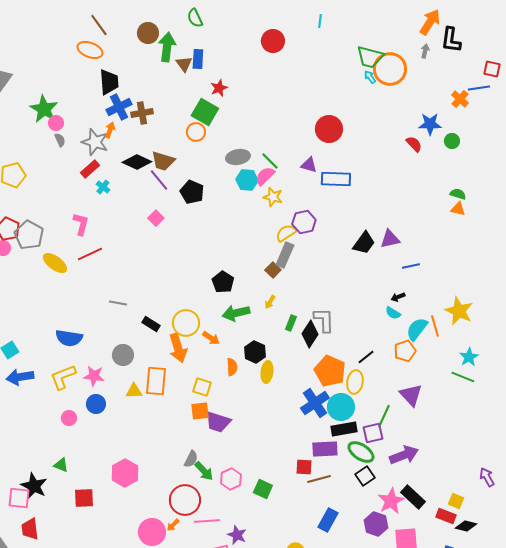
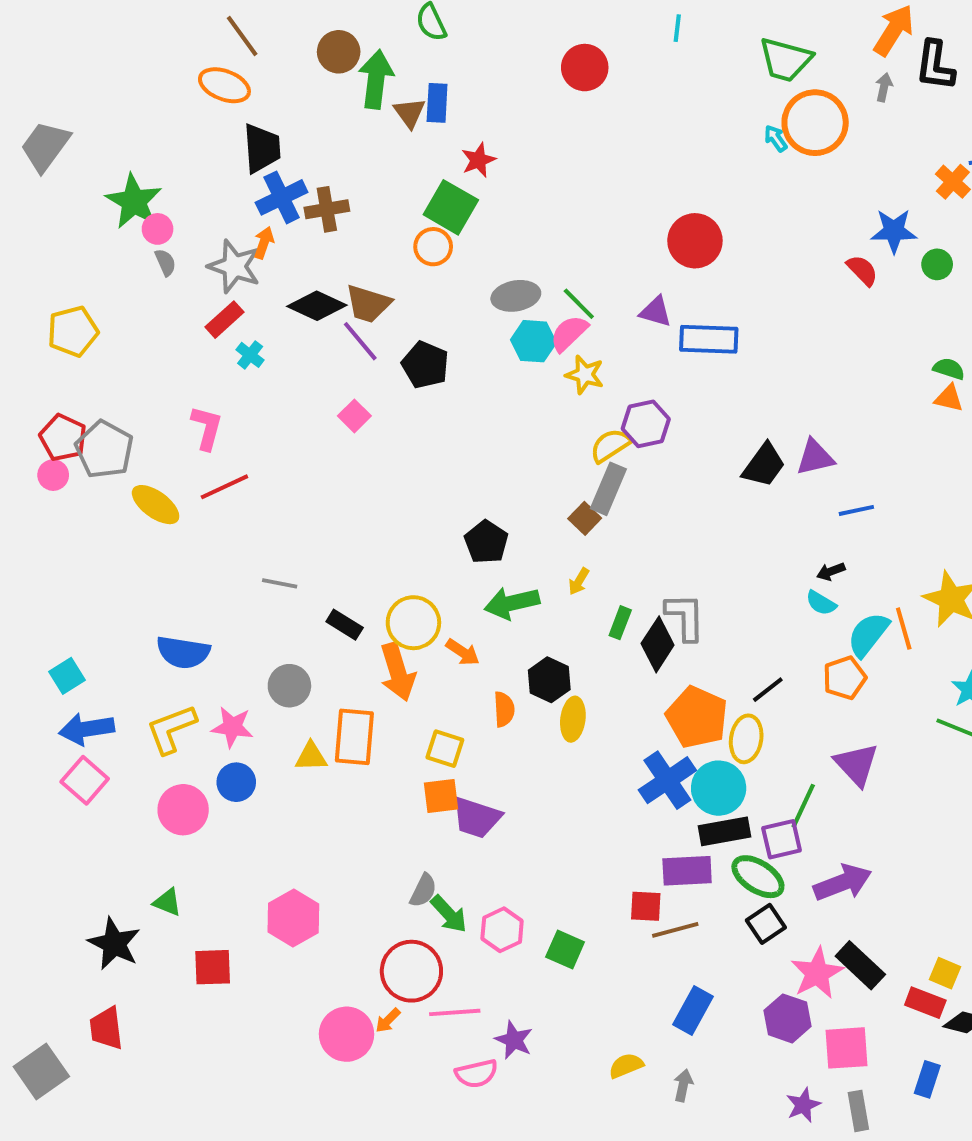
green trapezoid: (370, 57) -> (786, 60), moved
pink circle: (69, 418) -> (183, 810), size x1.6
pink square: (19, 498) -> (85, 780), moved, turned 35

